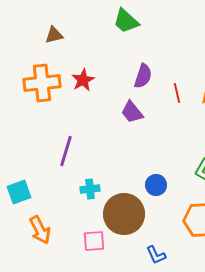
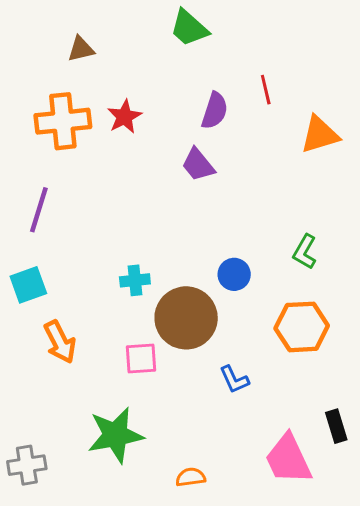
red line: (177, 93) -> (266, 90), moved
purple line: (66, 151) -> (39, 210), moved

